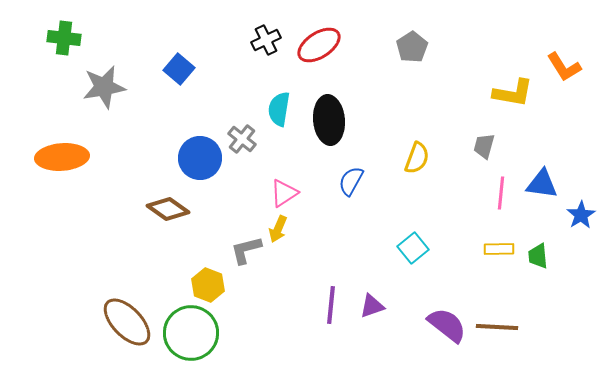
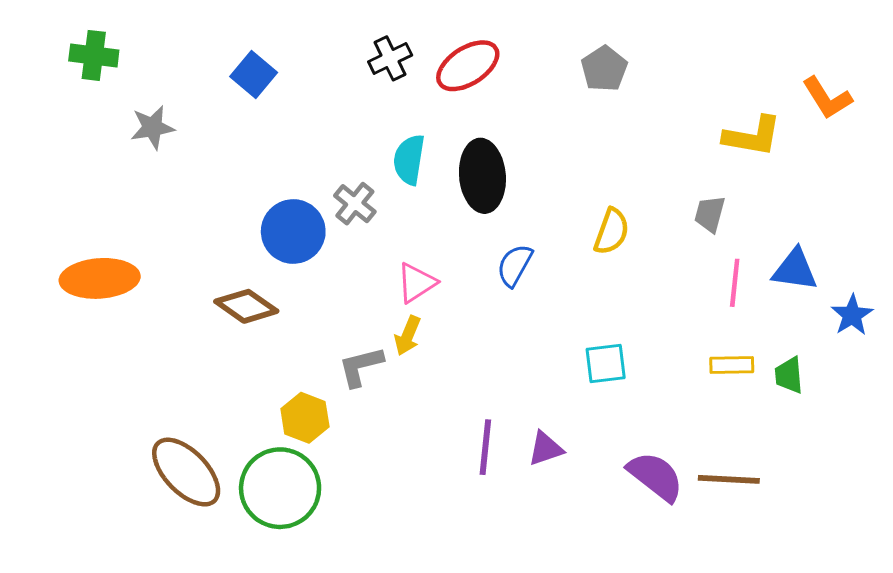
blue square: (179, 69) -> (254, 75), moved
gray star: (104, 87) -> (152, 127), size x0.7
orange ellipse: (62, 157) -> (100, 278), moved
cyan square: (413, 248) -> (606, 364), turned 32

